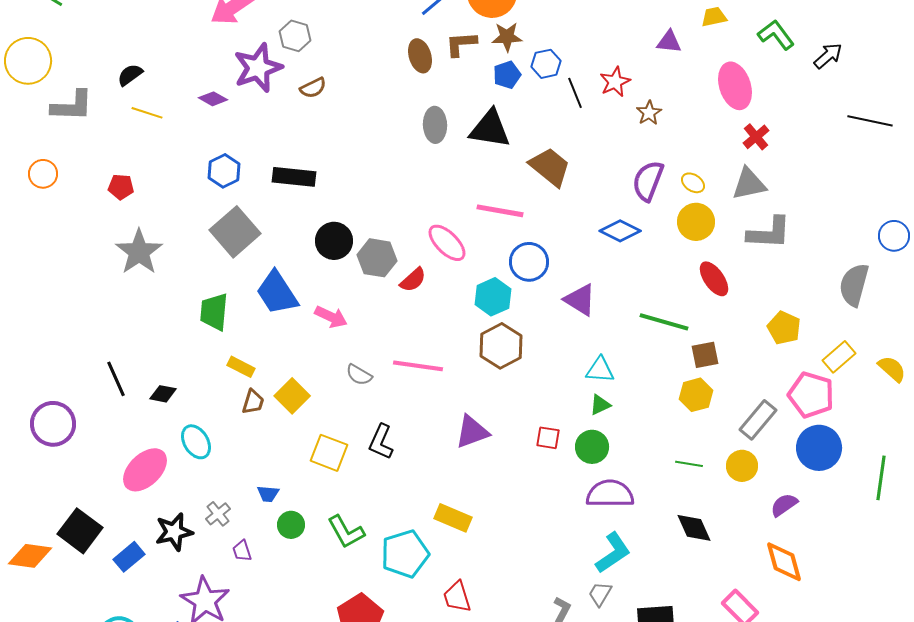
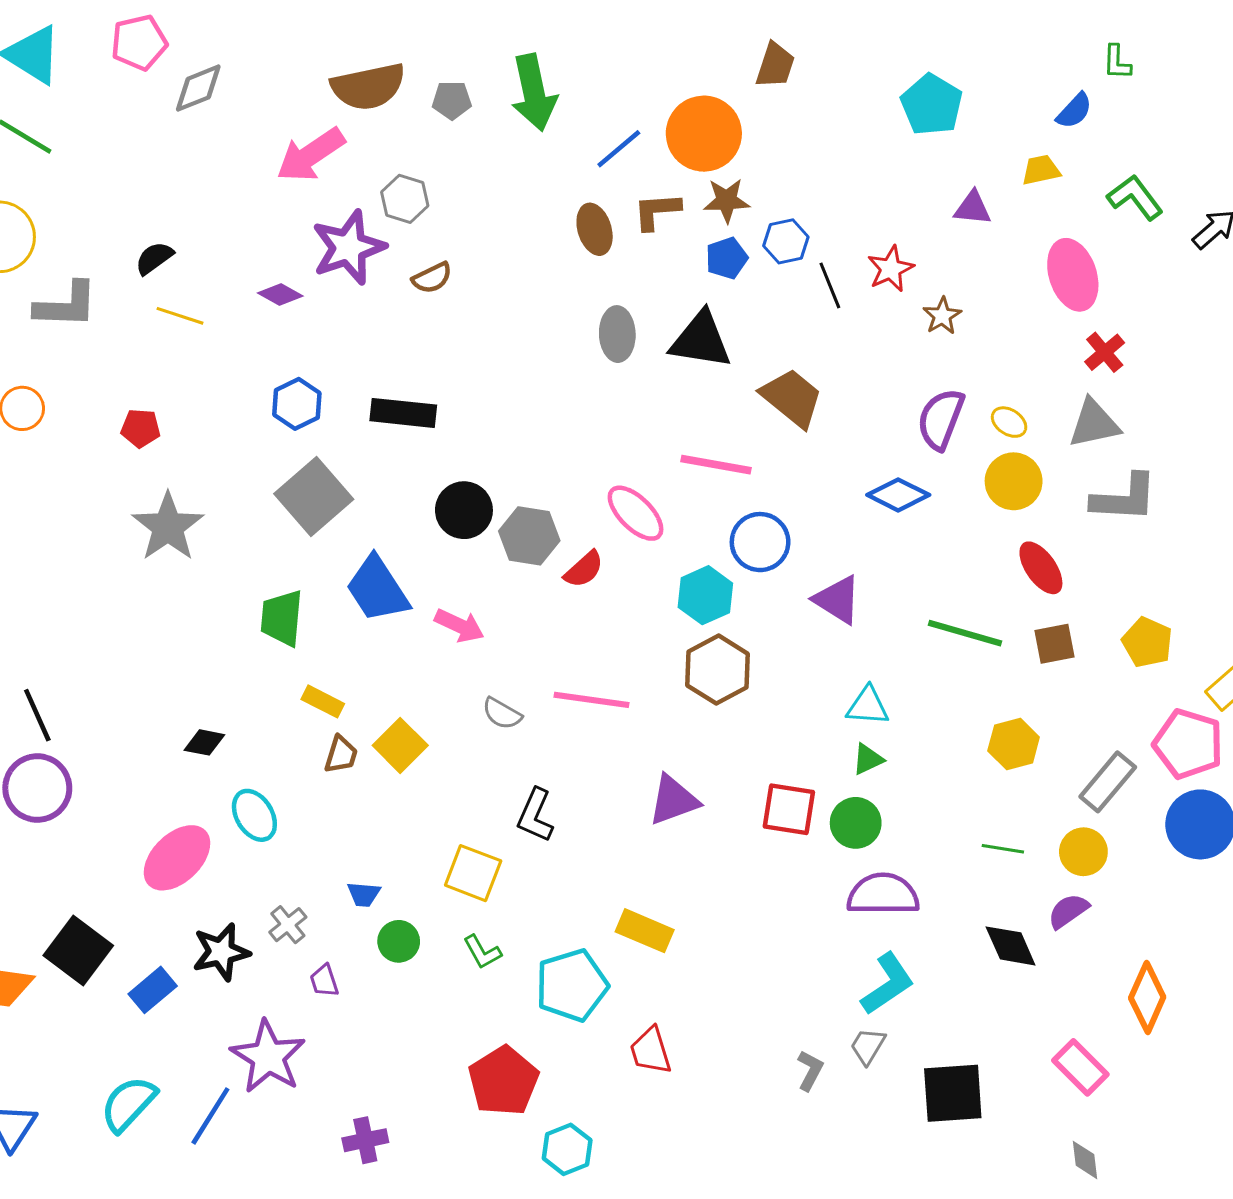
brown square: (705, 355) -> (1055, 644), moved
black line: (116, 379) -> (37, 715), moved
red square: (548, 438) -> (789, 809), size x1.5
yellow square: (329, 453) -> (473, 873), moved
purple semicircle: (784, 505) -> (1068, 911), moved
green L-shape: (346, 532) -> (482, 952), size x0.7
orange diamond: (784, 562) -> (1147, 998), turned 39

